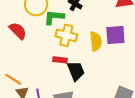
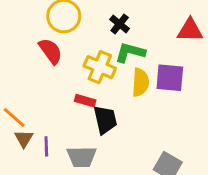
green L-shape: (54, 17) -> (130, 52), moved
red semicircle: (18, 31) -> (50, 51), moved

